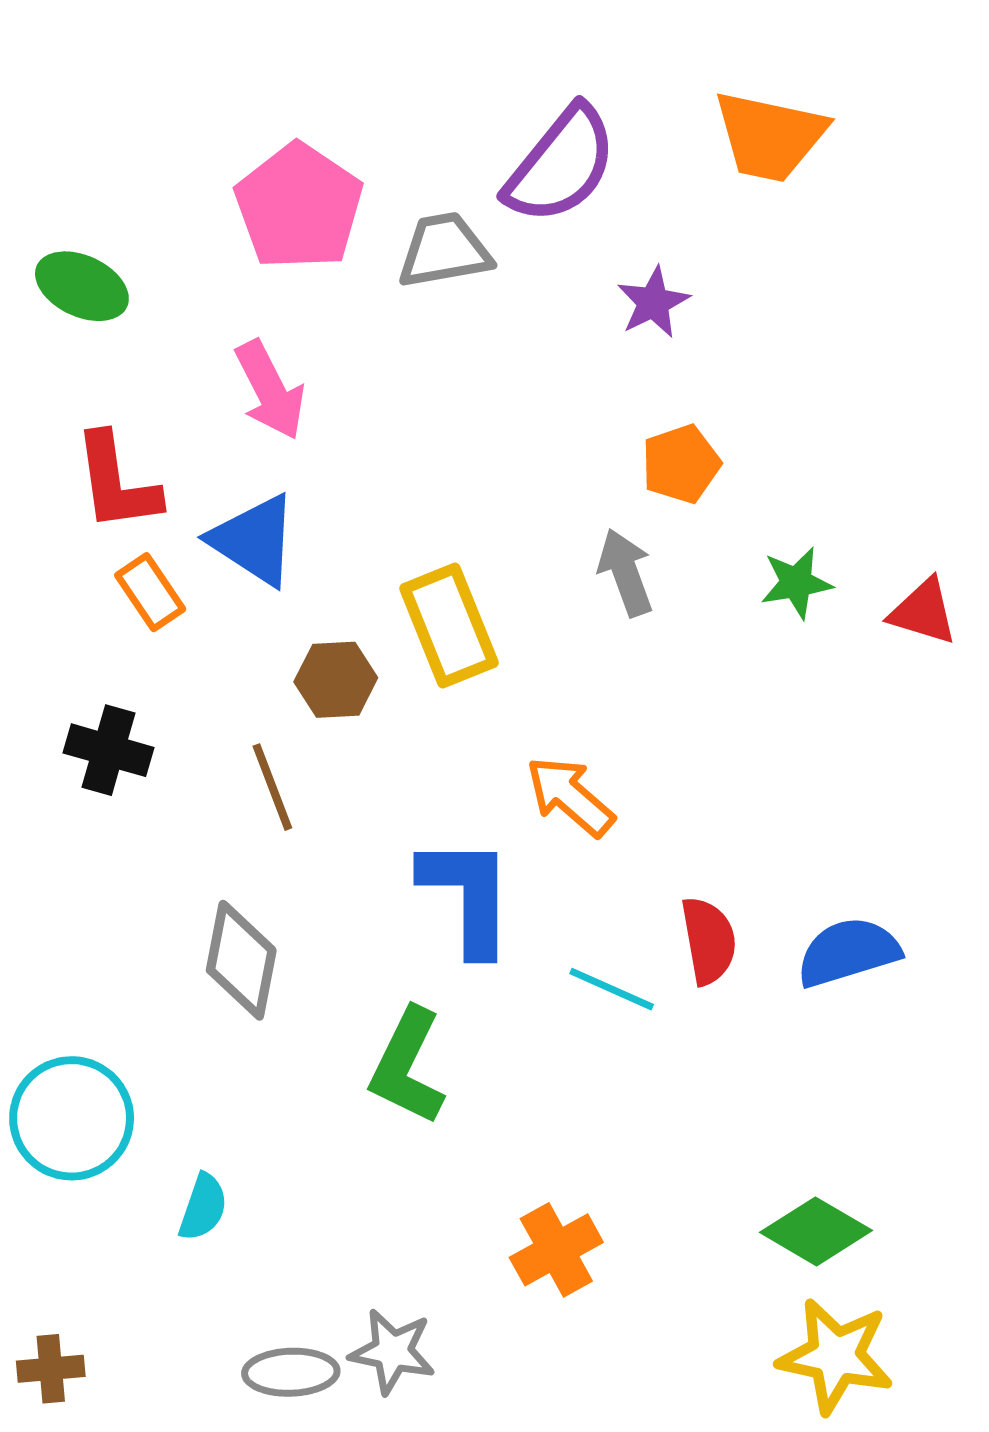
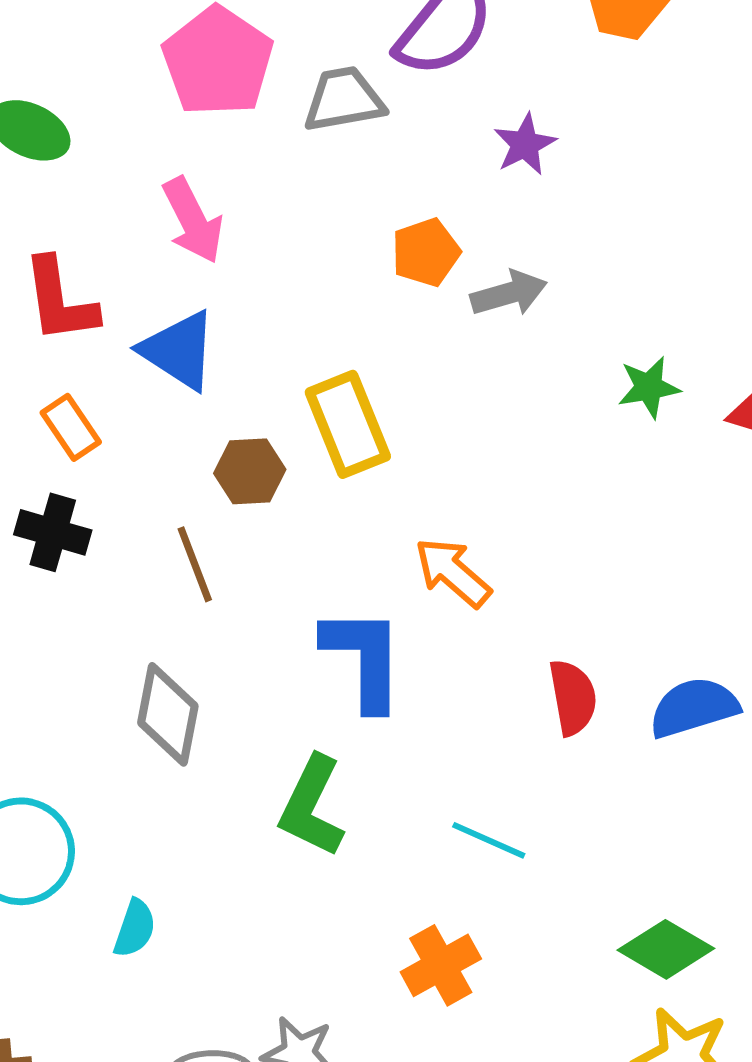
orange pentagon: (681, 464) -> (426, 252), moved
gray arrow: (626, 572) -> (509, 293), moved, turned 94
orange rectangle: (150, 592) -> (71, 427), moved
cyan line: (612, 989) -> (489, 840), moved

